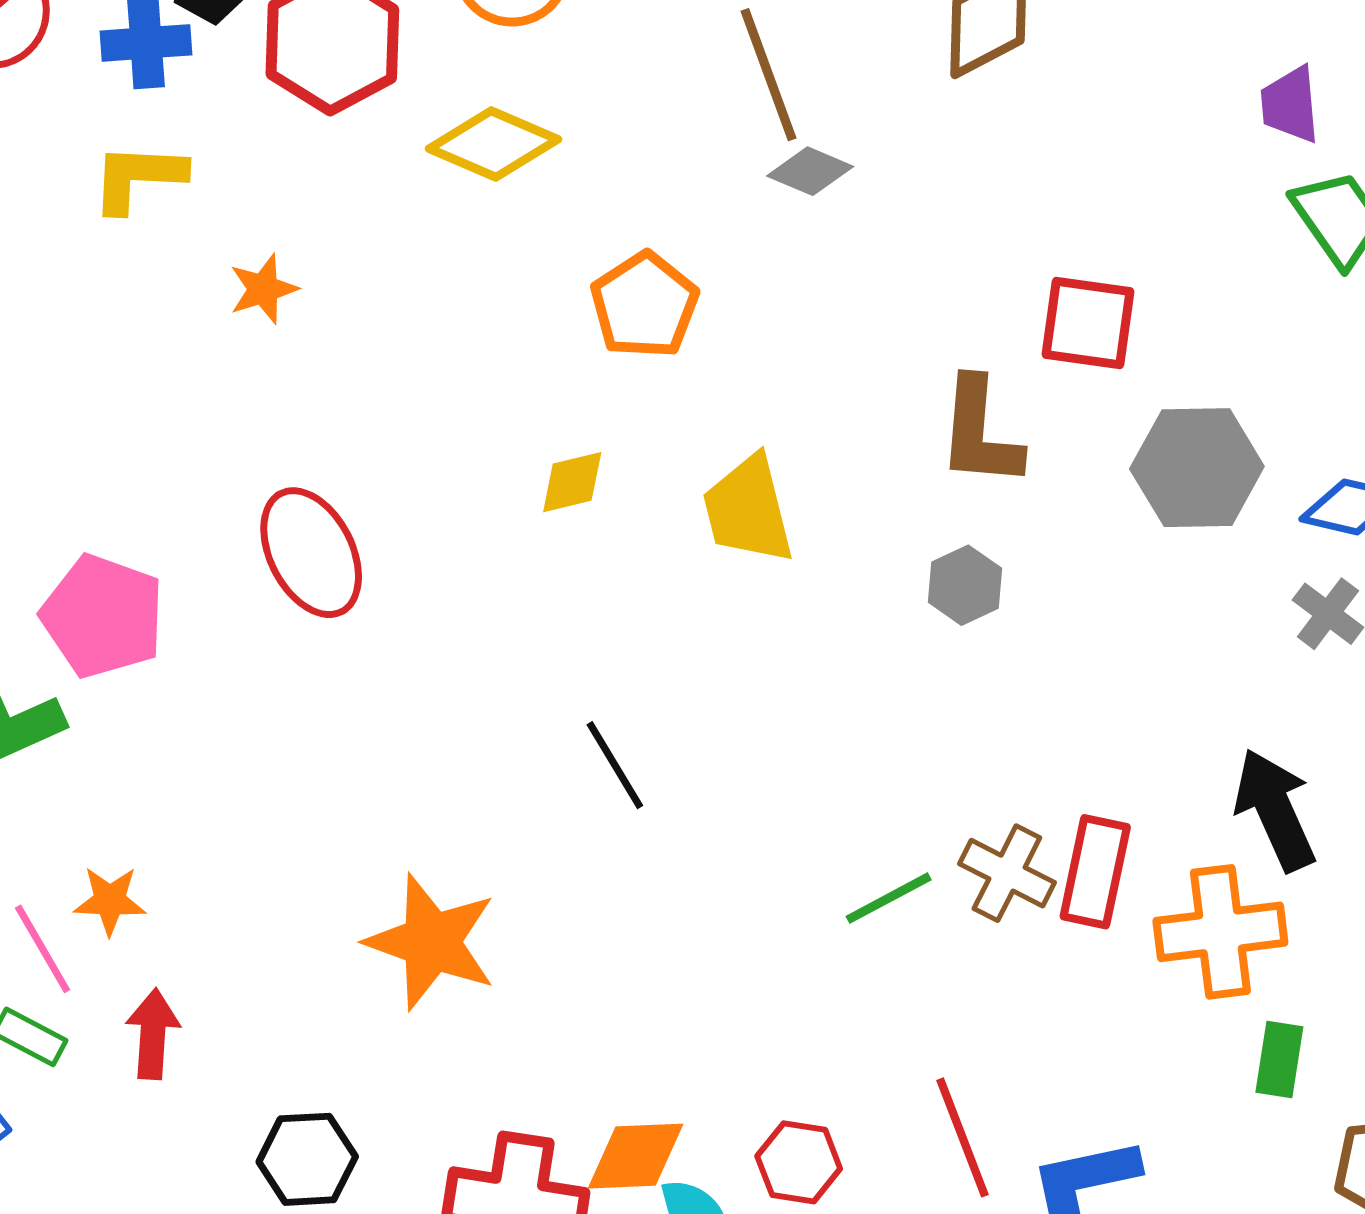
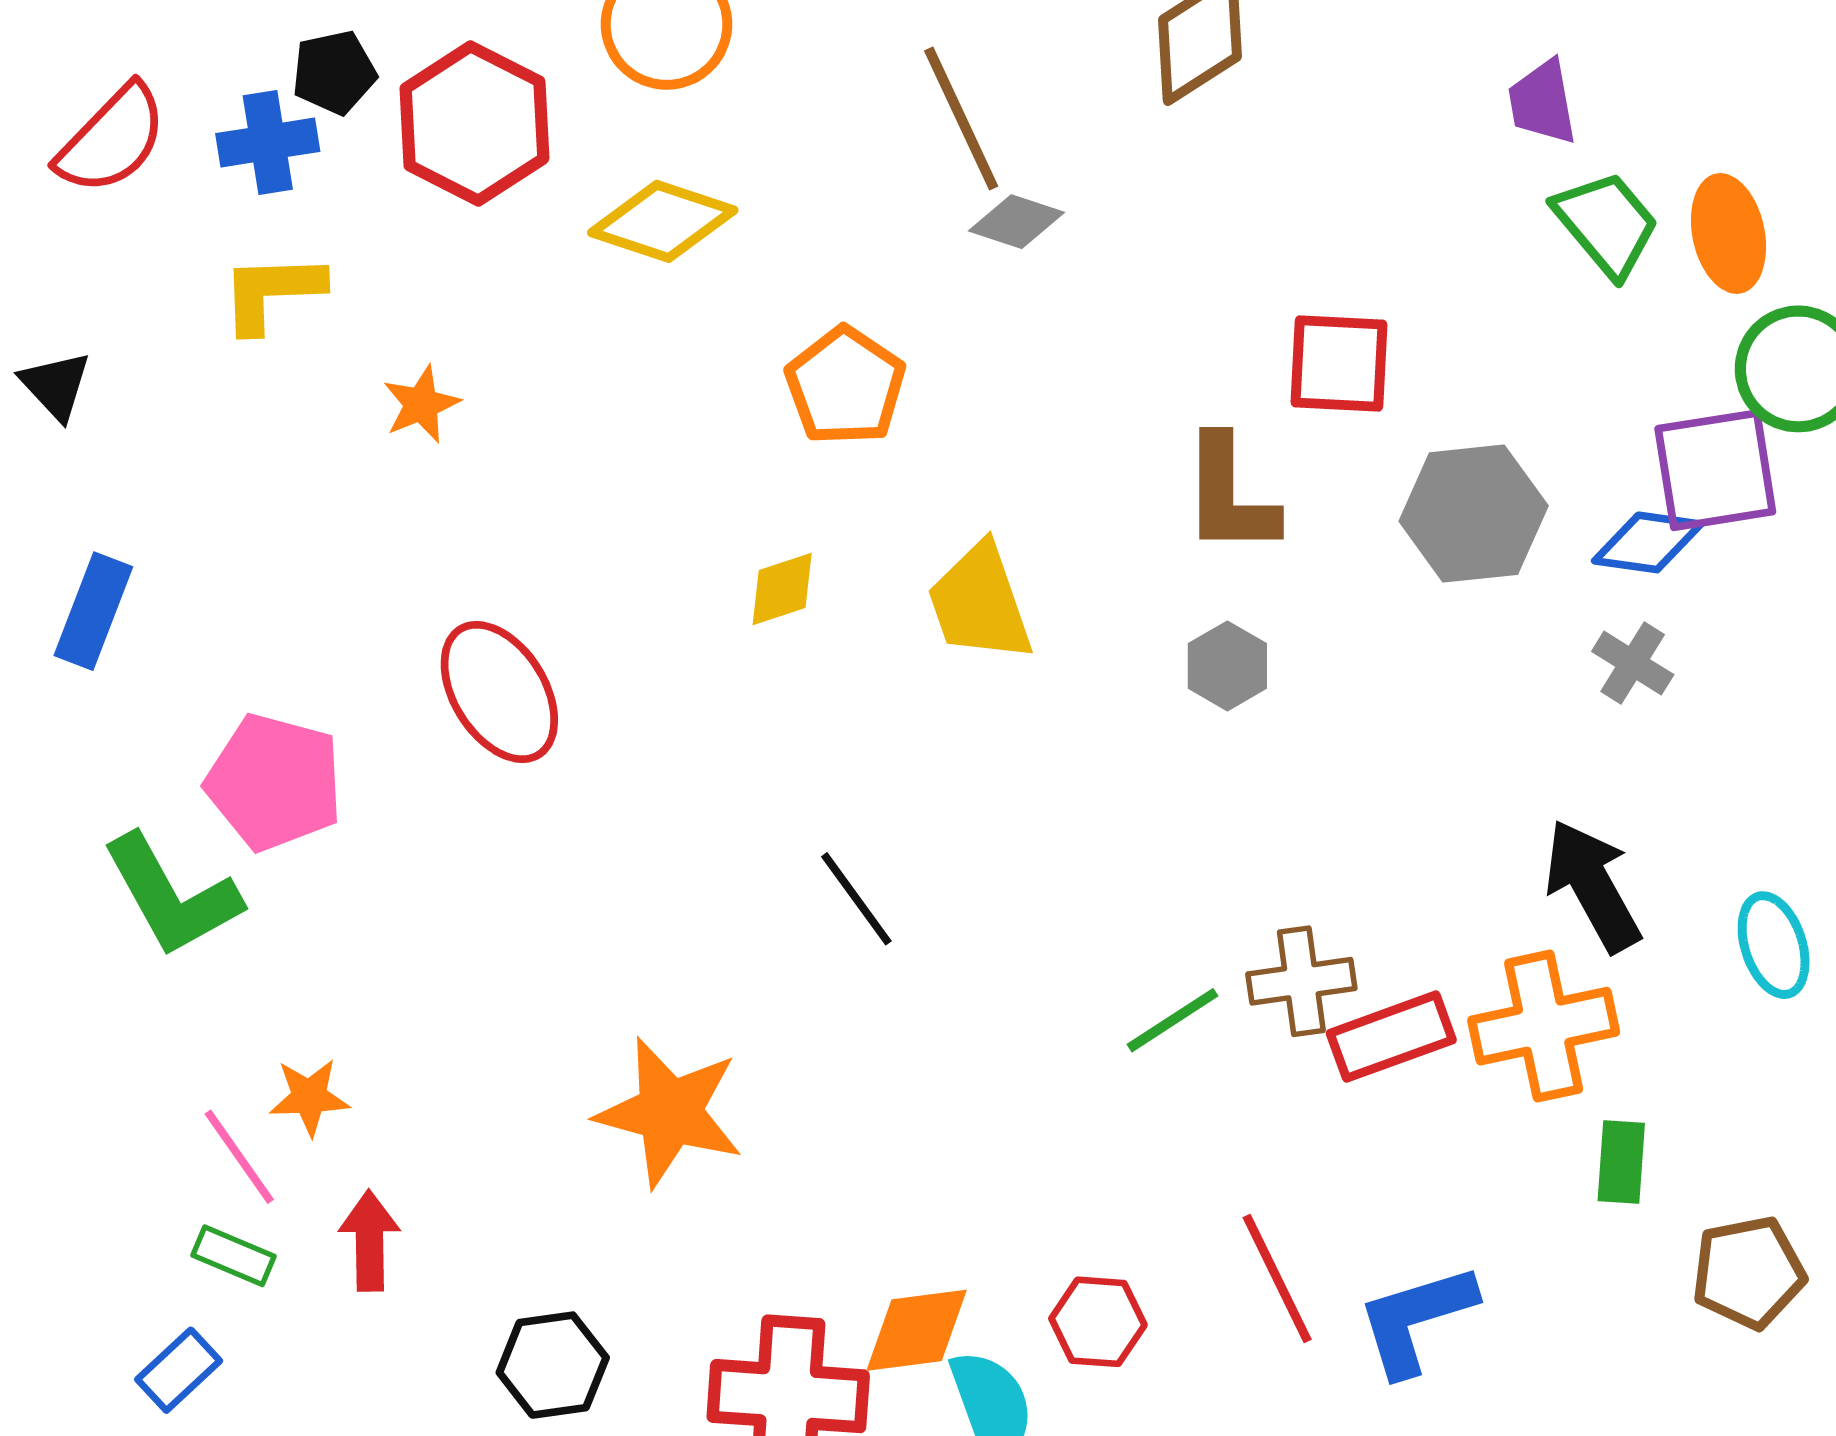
red rectangle: (1095, 872) -> (1391, 1037), moved, turned 63
brown cross: (1007, 873) -> (1301, 981), turned -30

